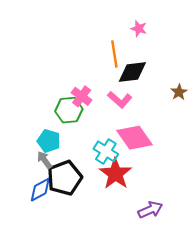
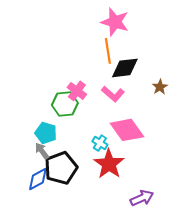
pink star: (139, 29) -> (115, 22), moved, size x1.8
brown star: (179, 92) -> (160, 87), moved
cyan cross: (106, 151) -> (100, 143), size x0.7

